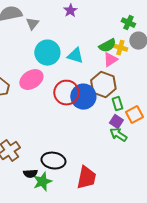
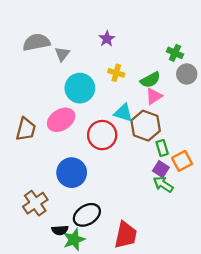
yellow cross: (120, 48) -> (116, 73), moved
cyan triangle: (75, 56) -> (123, 113), moved
blue circle: (83, 97) -> (72, 173), moved
black ellipse: (53, 161) -> (87, 215), turned -40

